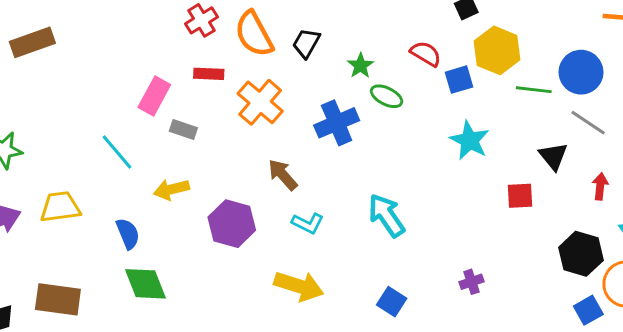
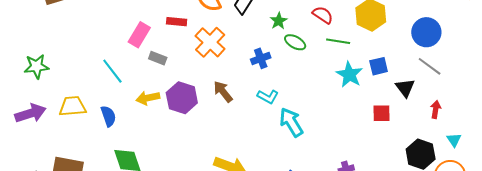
blue square: (459, 80) -> (379, 66), moved
green line: (534, 90) -> (338, 41), moved
blue cross: (337, 123) -> (261, 58), size x0.7
cyan L-shape: (308, 223) -> (268, 97), moved
purple hexagon: (232, 224) -> (182, 98), moved
blue semicircle: (128, 234) -> (108, 116), moved

